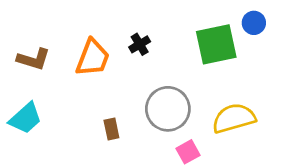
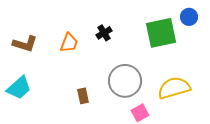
orange trapezoid: (93, 58) -> (69, 43), size x0.7

